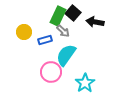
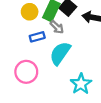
yellow circle: (24, 32) -> (30, 12), moved
pink circle: (51, 72) -> (26, 72), moved

